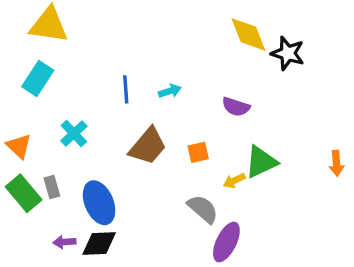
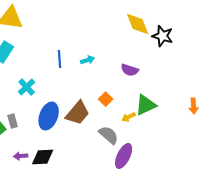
brown trapezoid: (148, 146) -> (78, 113), moved
orange square: (198, 152) -> (106, 99), turned -32
blue ellipse: (99, 203) -> (49, 116), moved, turned 44

